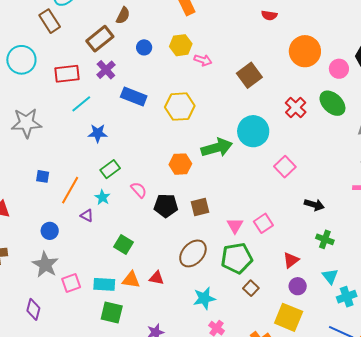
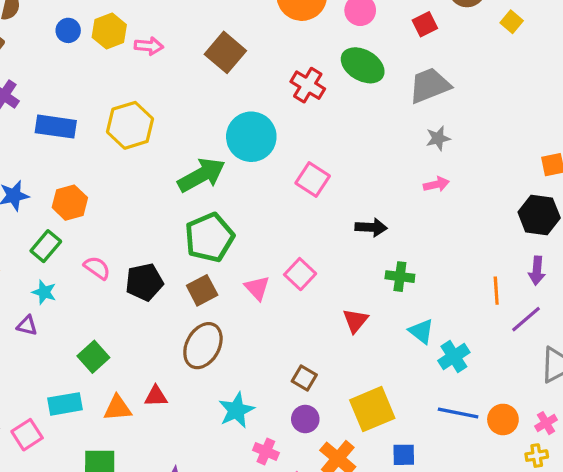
blue circle: (144, 47) -> (68, 30), moved
orange hexagon: (180, 164) -> (70, 203), moved
brown square: (200, 207) -> (202, 290), moved
green square: (124, 244) -> (93, 357), turned 30
green pentagon: (237, 258) -> (209, 237), moved
cyan rectangle: (104, 284) -> (65, 404), moved
purple circle: (298, 286) -> (305, 419), moved
yellow square: (289, 317) -> (372, 409), turned -32

